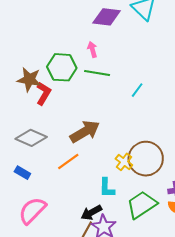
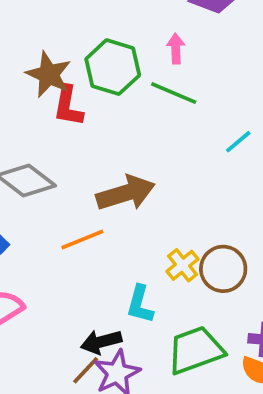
red L-shape: (44, 93) -> (68, 106), turned 145
brown circle: (146, 159) -> (223, 269), size x0.7

